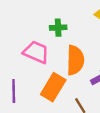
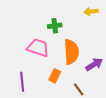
orange rectangle: (53, 87) -> (55, 76), size x0.6

